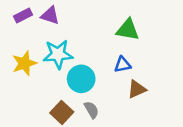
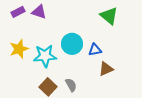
green triangle: (128, 30) -> (109, 16), moved, turned 30
cyan star: (58, 54) -> (45, 56), moved
cyan circle: (81, 79) -> (72, 44), moved

